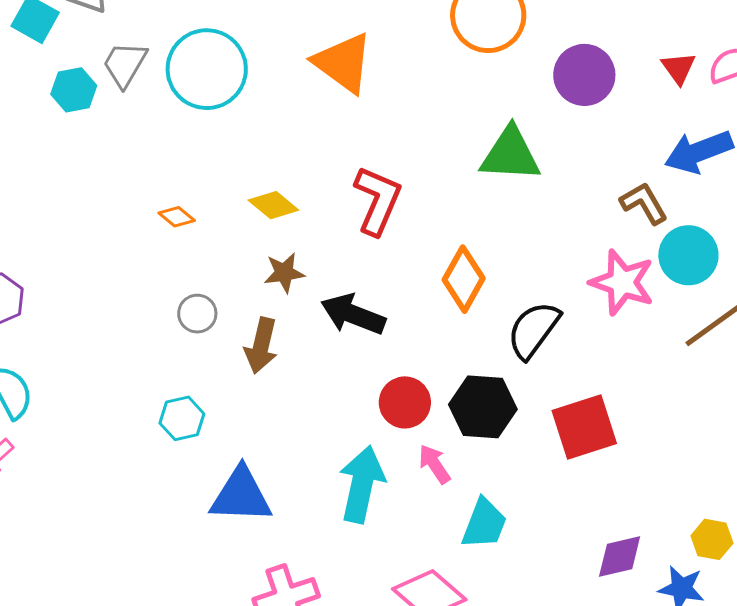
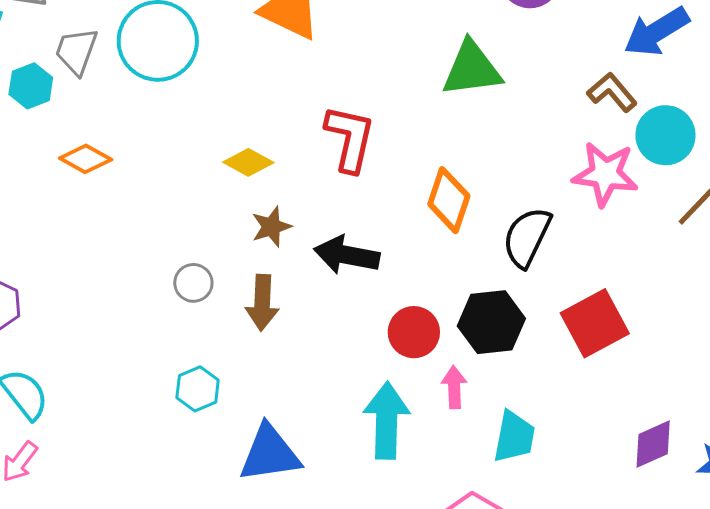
orange diamond: (177, 217) -> (86, 159), moved, size x1.4
pink arrow: (434, 464) -> (454, 387), turned 42

